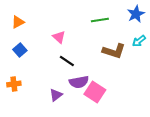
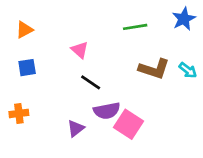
cyan arrow: (139, 41) -> (188, 70), moved, turned -104
blue square: (20, 50) -> (27, 68), turned 32

